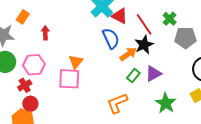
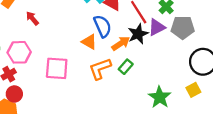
red arrow: (45, 33) -> (32, 18), turned -40
orange triangle: (76, 62) -> (89, 42), moved, turned -42
purple triangle: (153, 74) -> (157, 27), moved
orange L-shape: (117, 103) -> (100, 69), moved

